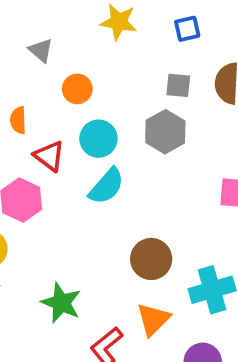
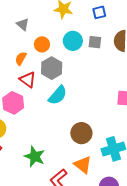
orange semicircle: (18, 120) -> (21, 58), moved, turned 32
gray hexagon: (165, 132) -> (52, 68), moved
cyan circle: (98, 139) -> (73, 41), moved
orange triangle: (153, 319) -> (83, 165), turned -36

